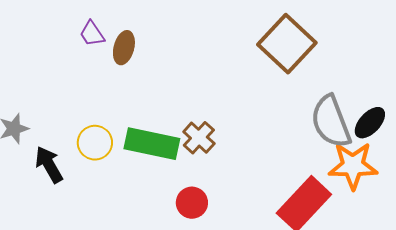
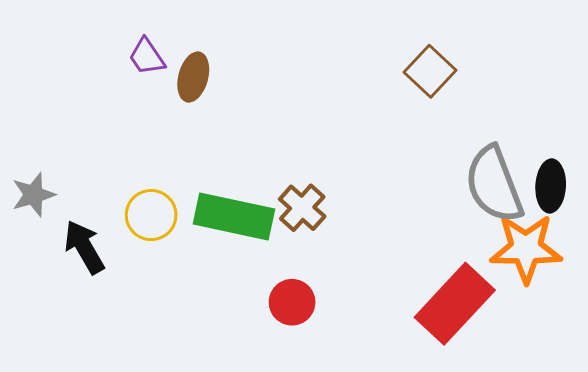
brown square: (287, 44) -> (430, 71), size x0.6
black ellipse: (370, 123) -> (551, 186), turned -40

